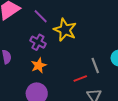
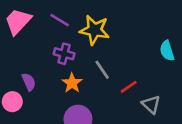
gray line: (95, 65) -> (102, 70), moved

